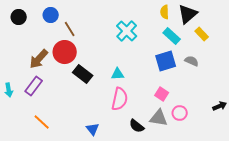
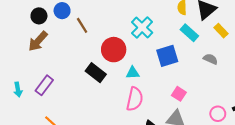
black circle: (19, 17) -> (39, 16), moved
red circle: (65, 52) -> (114, 50), moved
brown arrow: (39, 59) -> (38, 41), moved
blue square: (166, 61) -> (167, 56), moved
pink circle: (180, 113) -> (218, 114), moved

